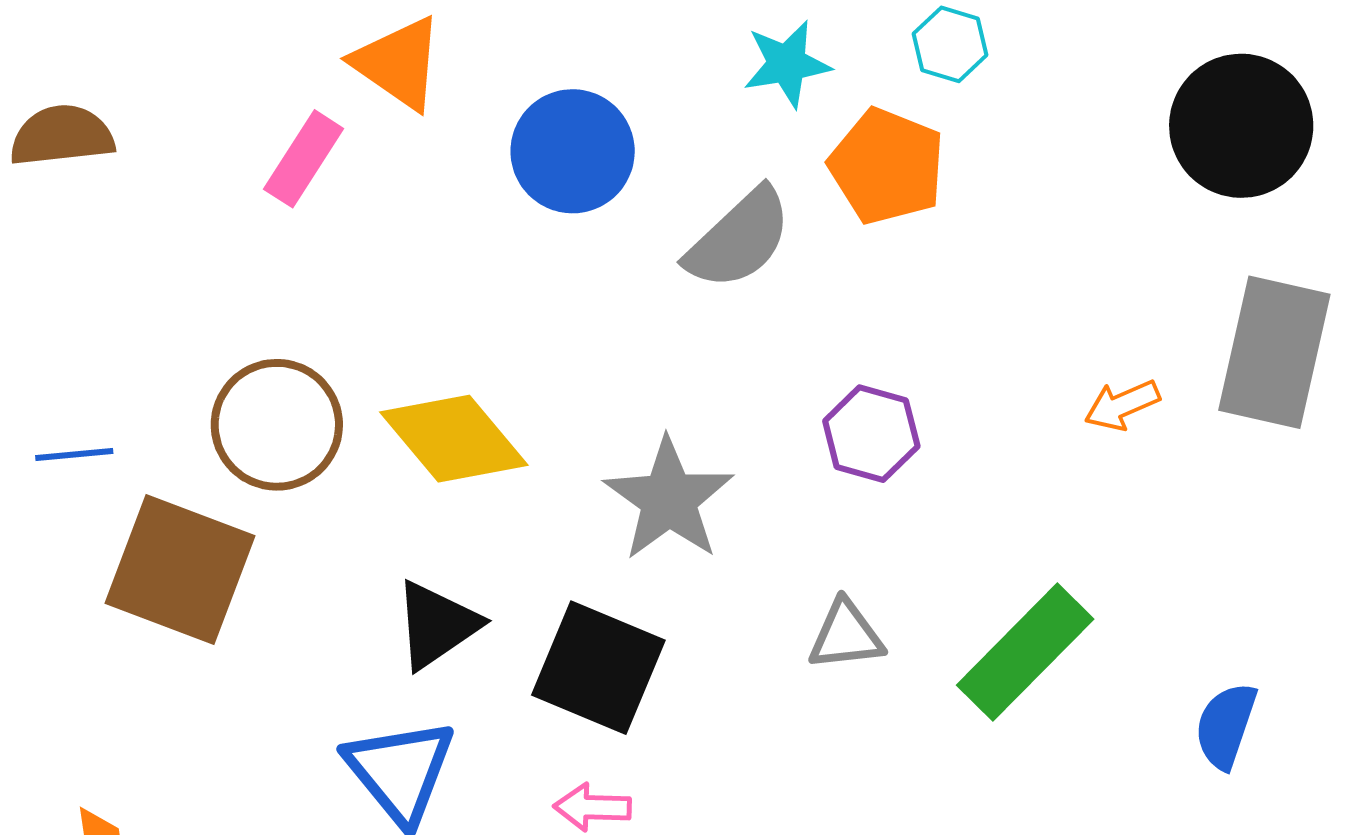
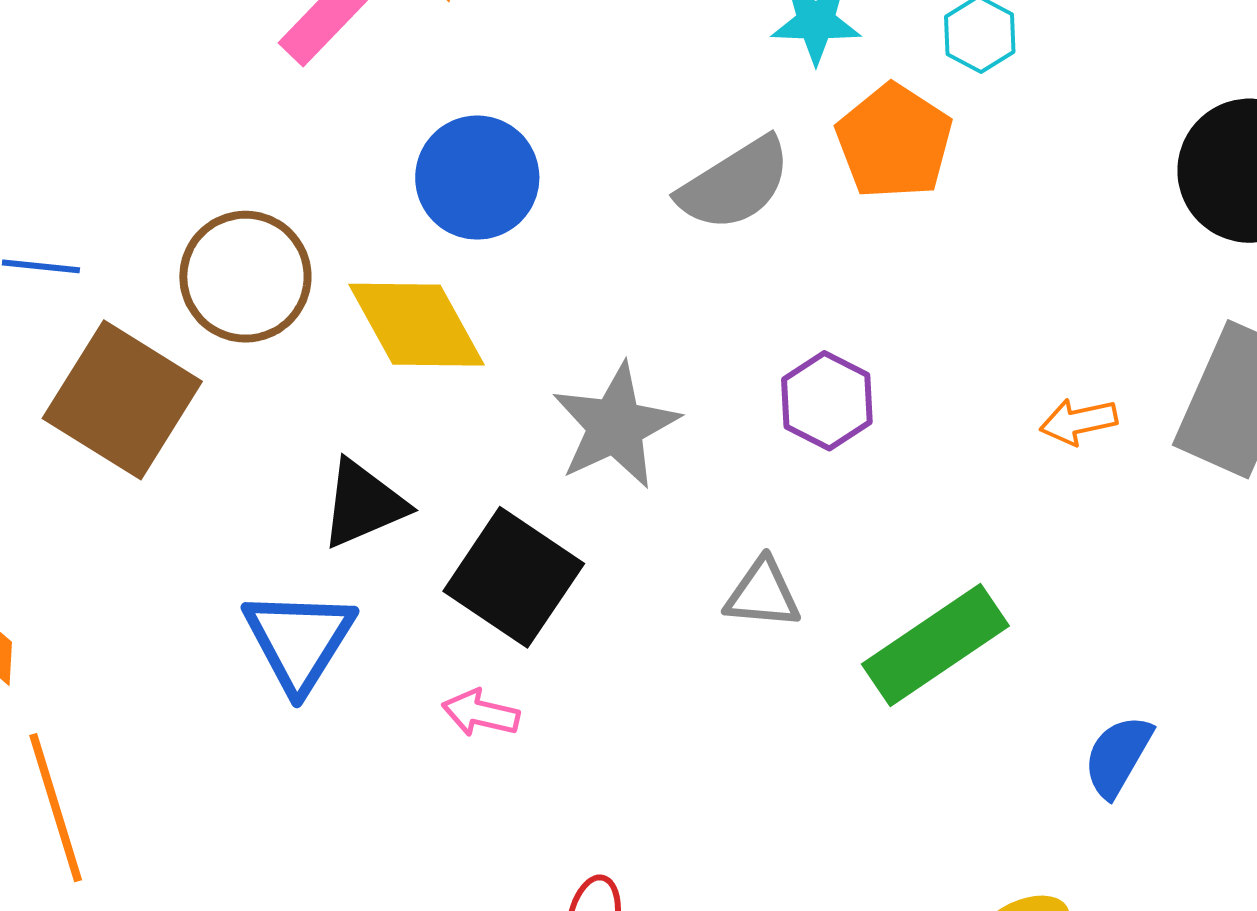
blue circle: (573, 151) -> (477, 178), moved

